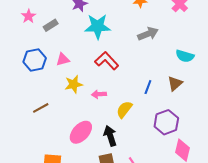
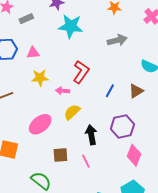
red L-shape: (107, 61) -> (81, 72), moved, turned 70
yellow semicircle: (124, 109) -> (72, 112), moved
black arrow: (110, 136) -> (91, 135), moved

